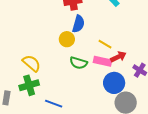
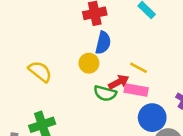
red arrow: (118, 57) -> (119, 82), moved
yellow semicircle: (32, 63) -> (40, 72), moved

